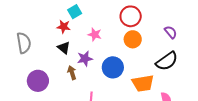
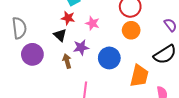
red star: (64, 27) -> (68, 18), moved
purple circle: (38, 81) -> (32, 54), moved
orange trapezoid: (143, 83) -> (139, 76), turned -70

